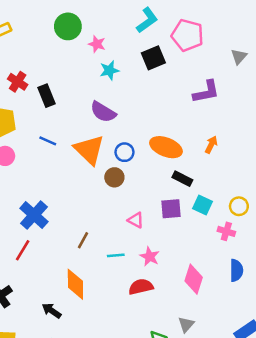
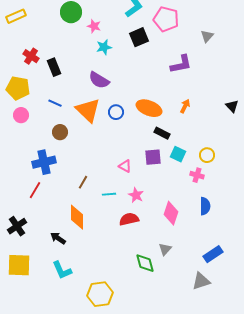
brown circle: (114, 177) -> (60, 132), moved
blue cross: (34, 215) -> (44, 162), turned 35

